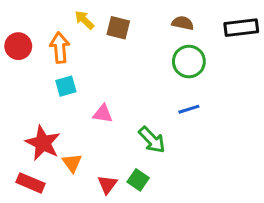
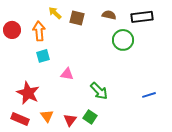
brown semicircle: (183, 23) -> (109, 15), moved
black rectangle: (241, 28) -> (142, 17), moved
blue line: (189, 109) -> (149, 95), moved
orange triangle: (72, 163) -> (47, 116), moved

